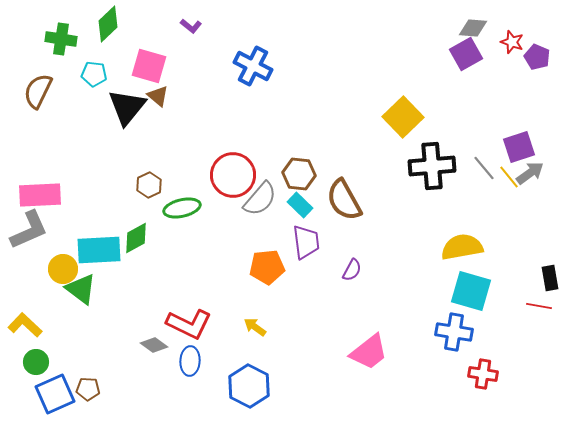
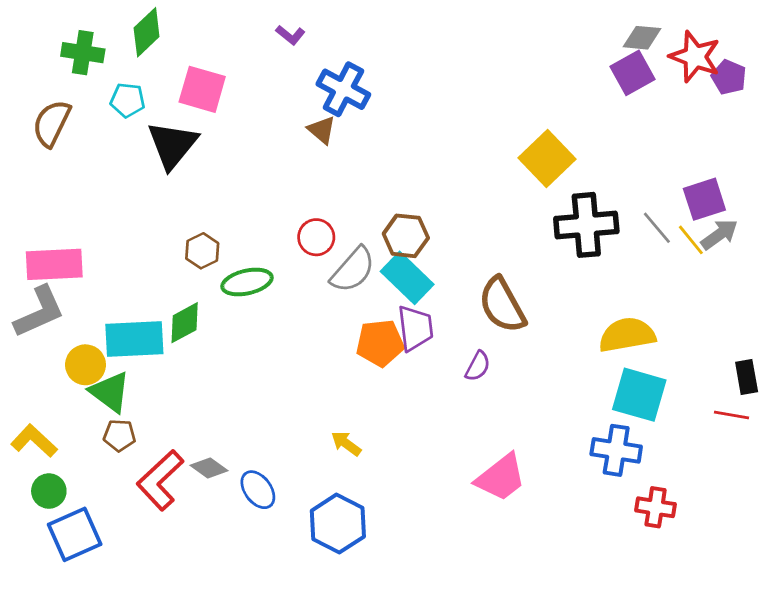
purple L-shape: (191, 26) -> (290, 35), moved
red star: (512, 42) -> (695, 57), size x1.6
brown triangle: (158, 96) -> (322, 130), moved
red circle: (233, 175) -> (316, 237), size x0.6
brown semicircle: (344, 200) -> (502, 305), moved
cyan rectangle: (300, 205) -> (407, 278), size x1.5
orange pentagon: (267, 267) -> (380, 343), moved
red L-shape: (189, 324) -> (160, 480), moved, turned 111
blue ellipse: (190, 361) -> (258, 490), turned -40
brown pentagon: (88, 389) -> (119, 435), moved

